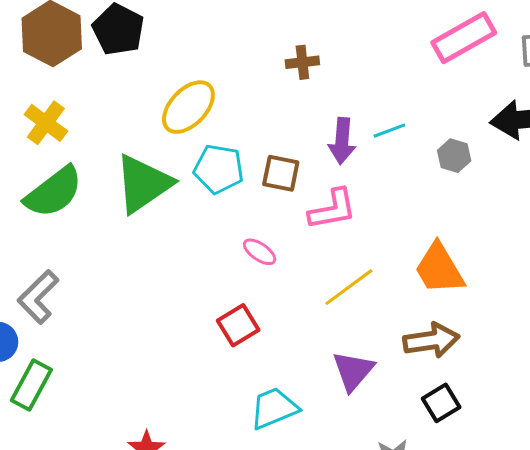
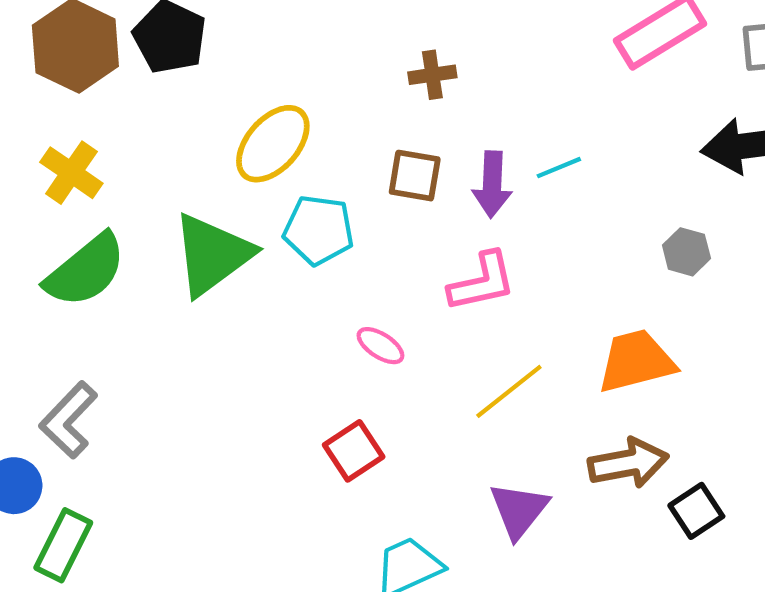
gray hexagon: (454, 156) -> (686, 252), moved
brown square: (281, 173) -> (415, 176), moved
orange trapezoid: (439, 269) -> (636, 361), turned 108
black square: (441, 403) -> (696, 511), moved

